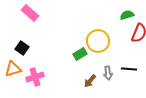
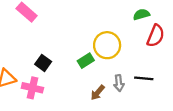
black square: (22, 48) -> (43, 63), moved
pink cross: (35, 77) -> (32, 88), turned 30

